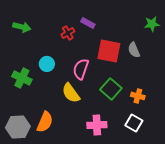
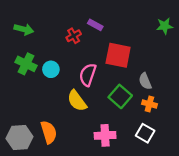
gray semicircle: (134, 50) -> (145, 81), moved
green cross: (22, 78) -> (26, 64), moved
orange semicircle: (45, 122) -> (49, 132), turned -40

